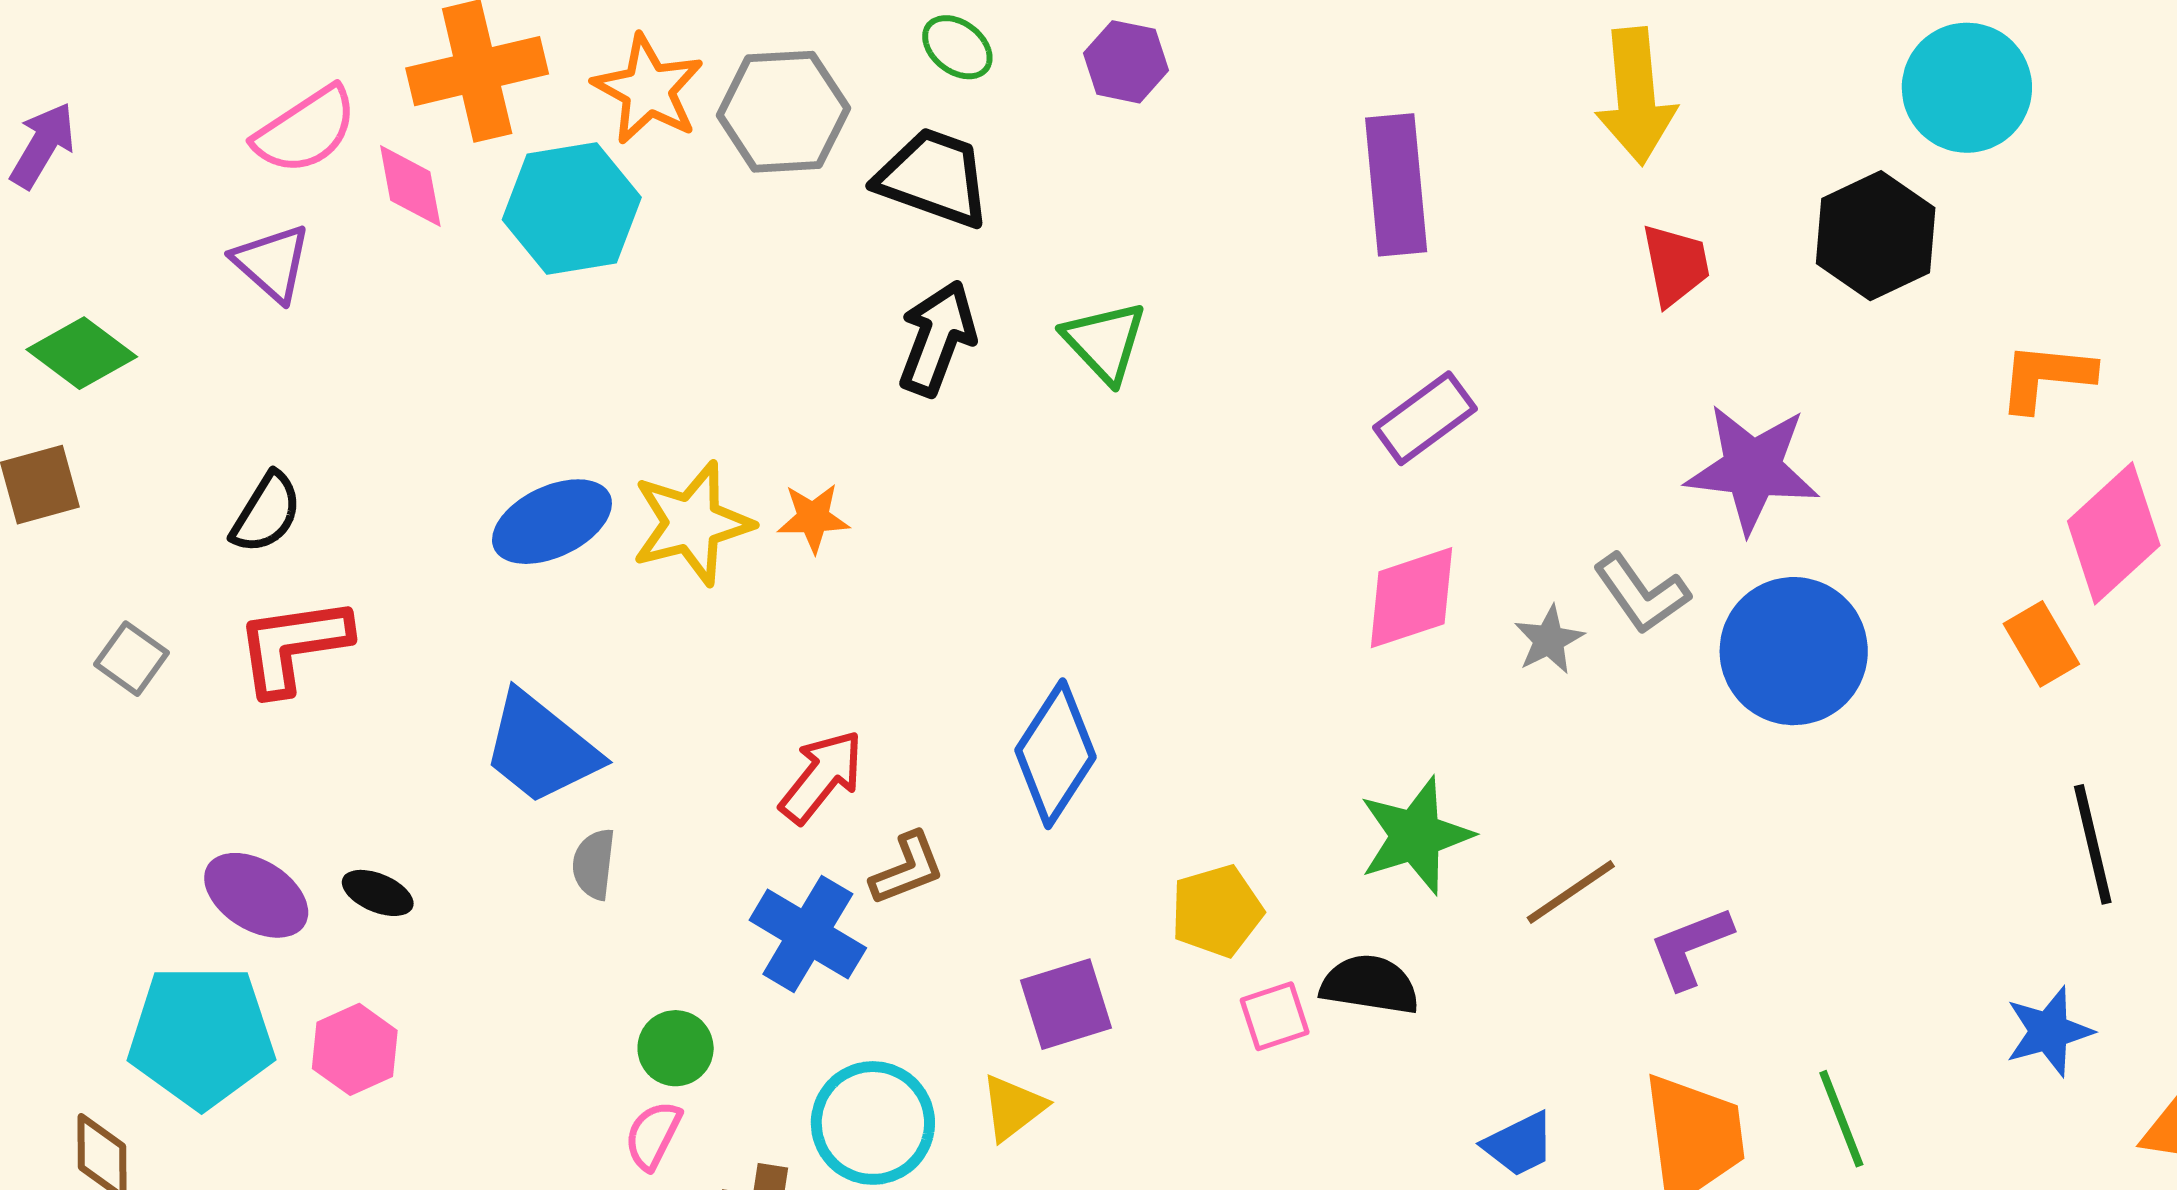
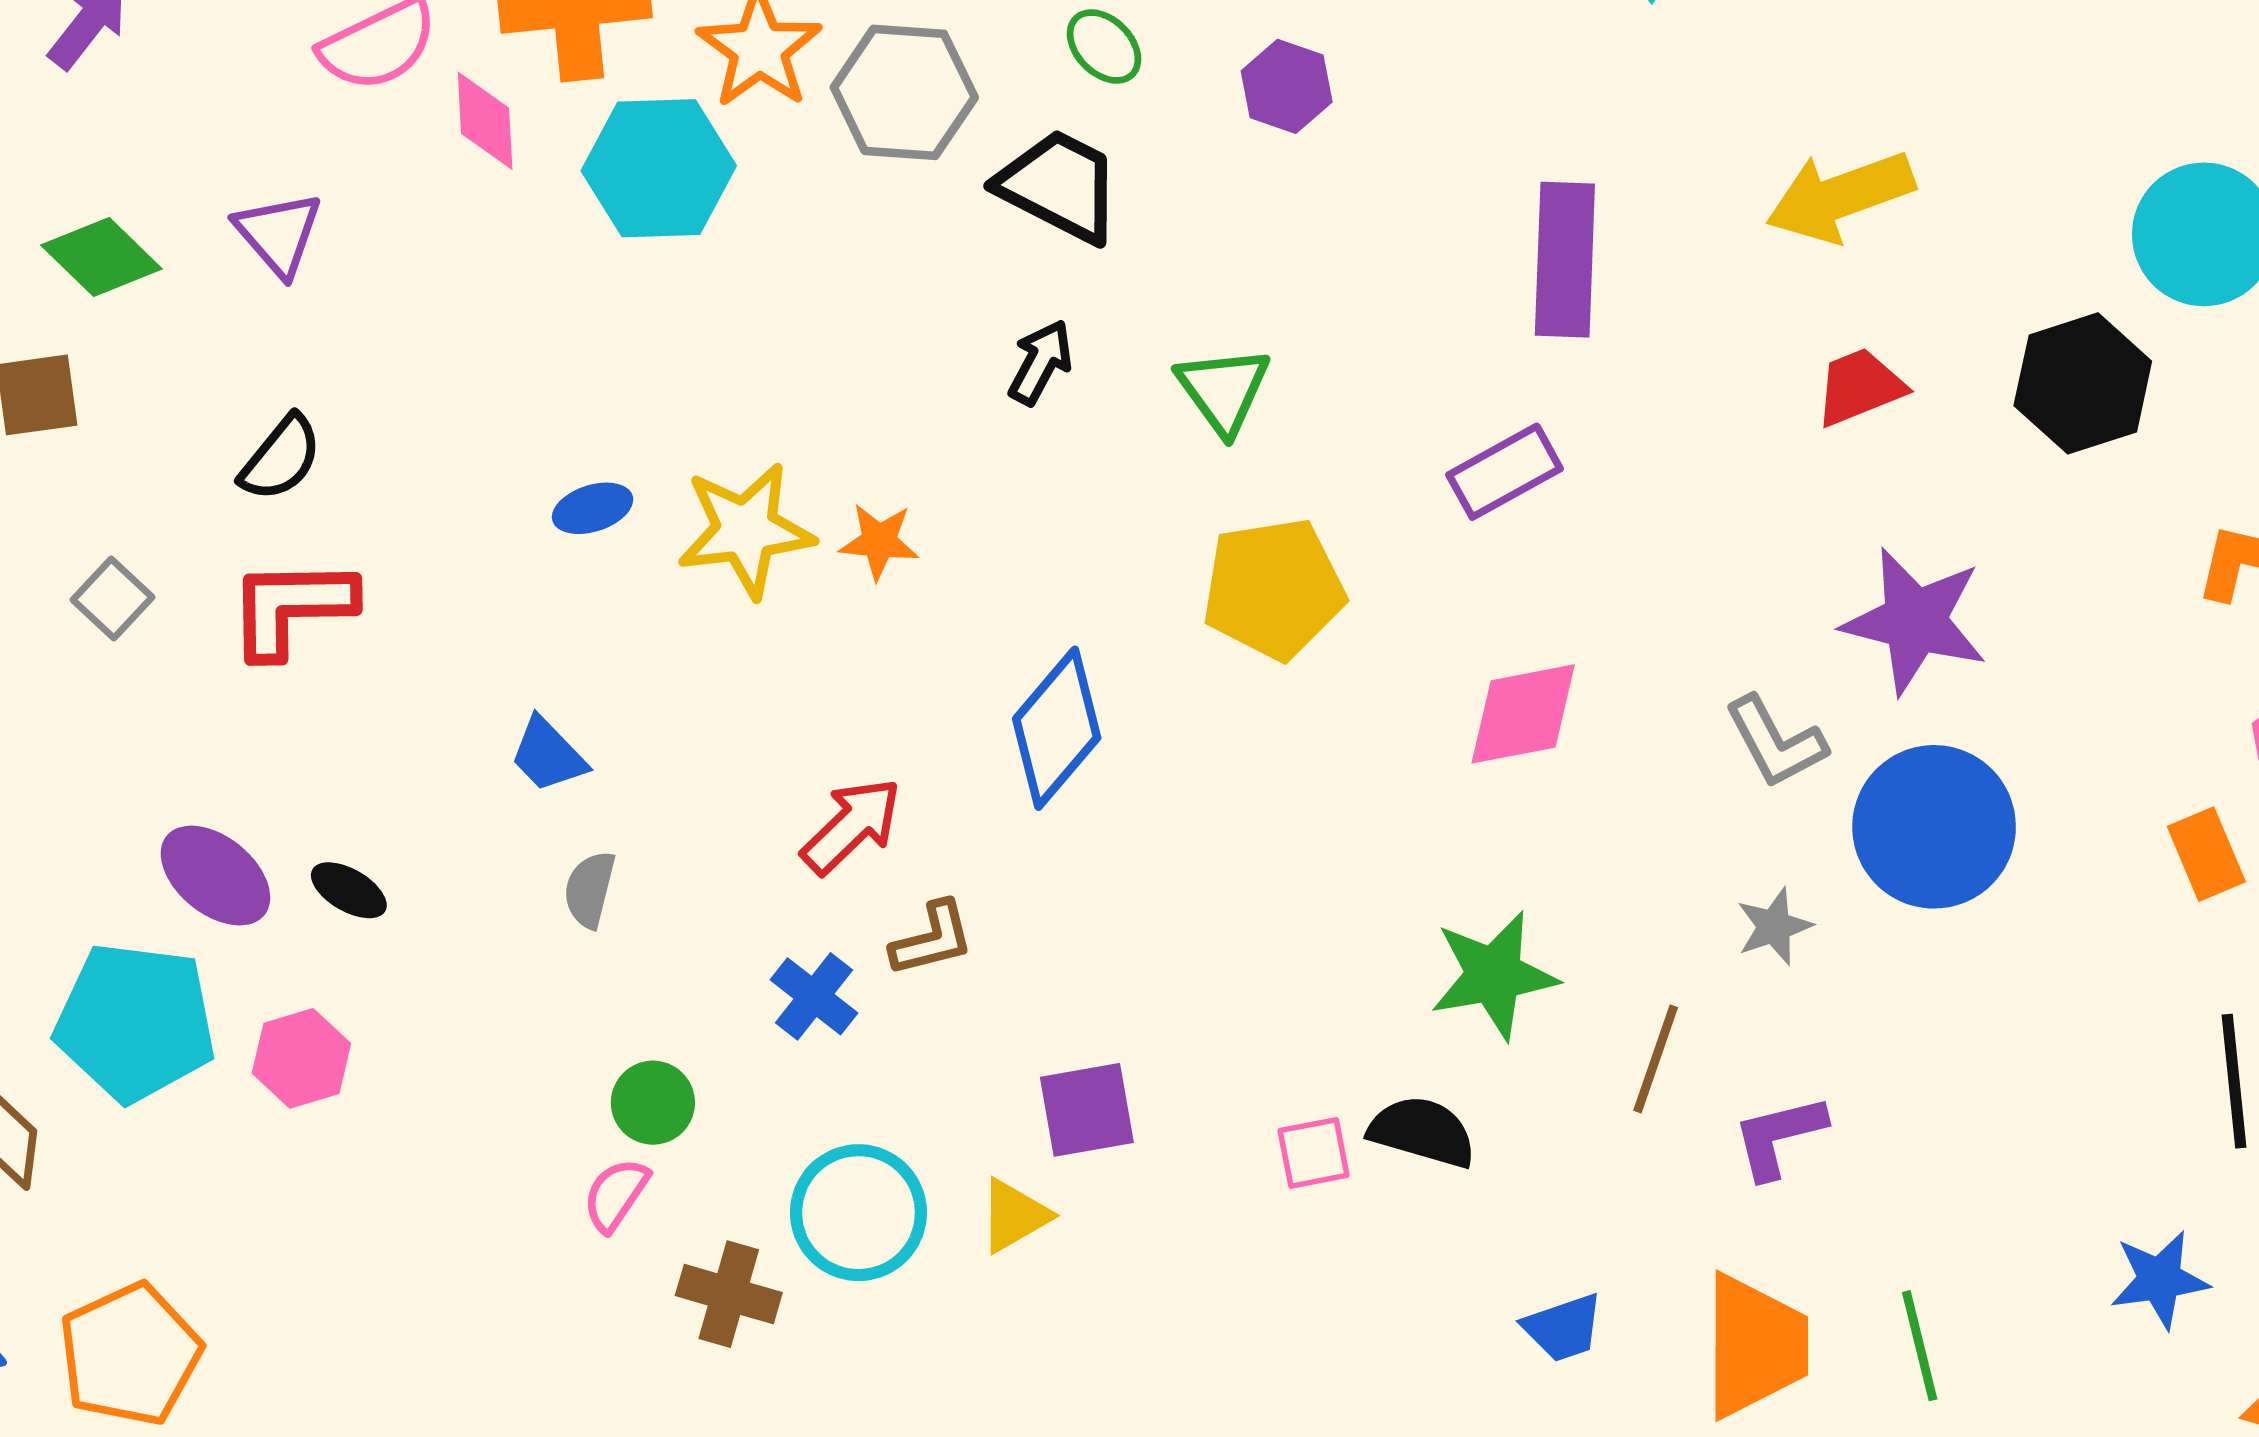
yellow arrow: (1636, 96) -> (1840, 196), turned 68
purple triangle: (272, 263) -> (279, 234), moved
red trapezoid: (1676, 265) -> (1860, 387), turned -108
black arrow: (937, 338) -> (1040, 362), size x0.7
purple rectangle: (1425, 418) -> (1505, 472), moved
blue ellipse: (552, 522) -> (593, 508), size x0.6
gray star: (1549, 640) -> (1774, 926), moved
blue trapezoid: (541, 748) -> (548, 755), size x0.6
blue diamond: (1055, 754) -> (1057, 728), moved
brown line: (1571, 892) -> (1656, 1059), turned -44
yellow pentagon: (1217, 911) -> (1274, 589), moved, size x1.4
blue cross: (808, 934) -> (814, 996), size x0.7

